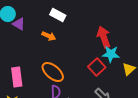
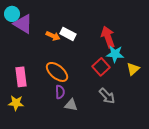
white rectangle: (58, 15) -> (68, 34), moved
purple triangle: (19, 24) -> (23, 24), size x1.5

